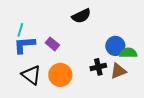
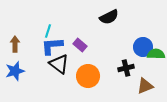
brown triangle: (118, 71) -> (145, 86), moved
black triangle: (31, 75) -> (59, 64), moved

